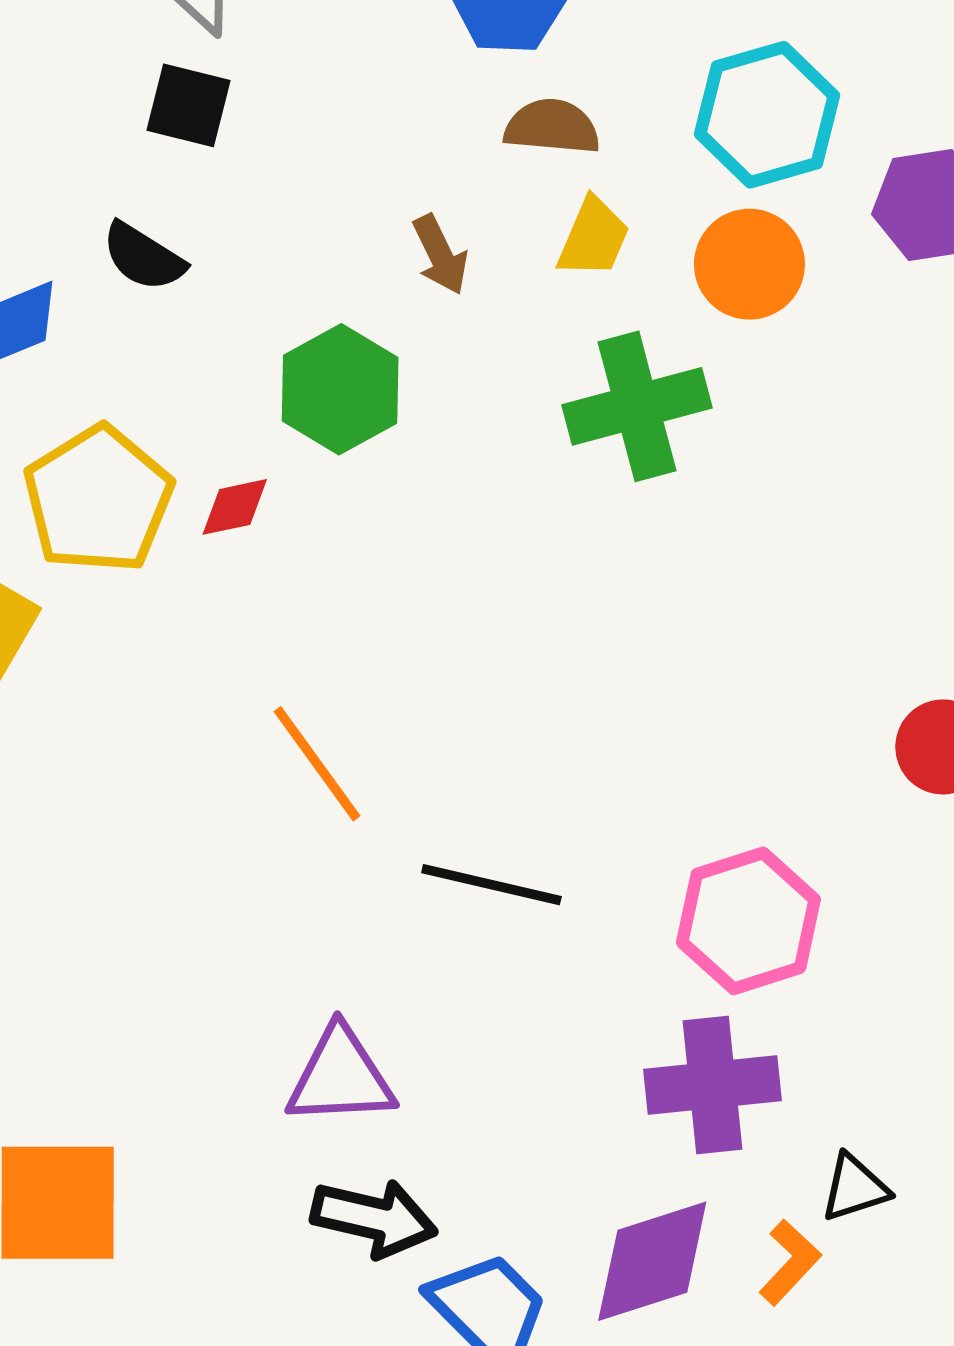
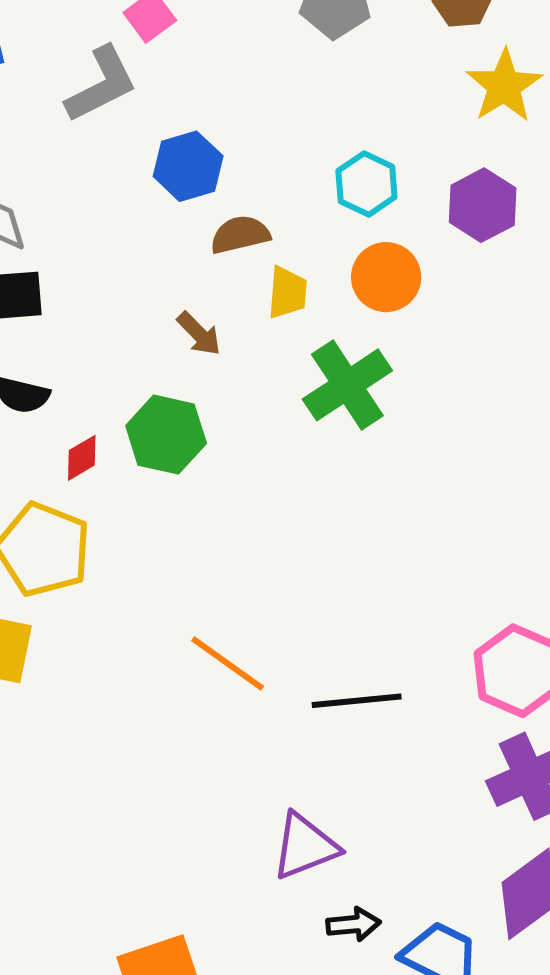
cyan hexagon: (767, 115) -> (366, 184), size x0.7
red diamond: (235, 507) -> (82, 458), moved
black arrow: (374, 1218) -> (353, 924), size x0.7

